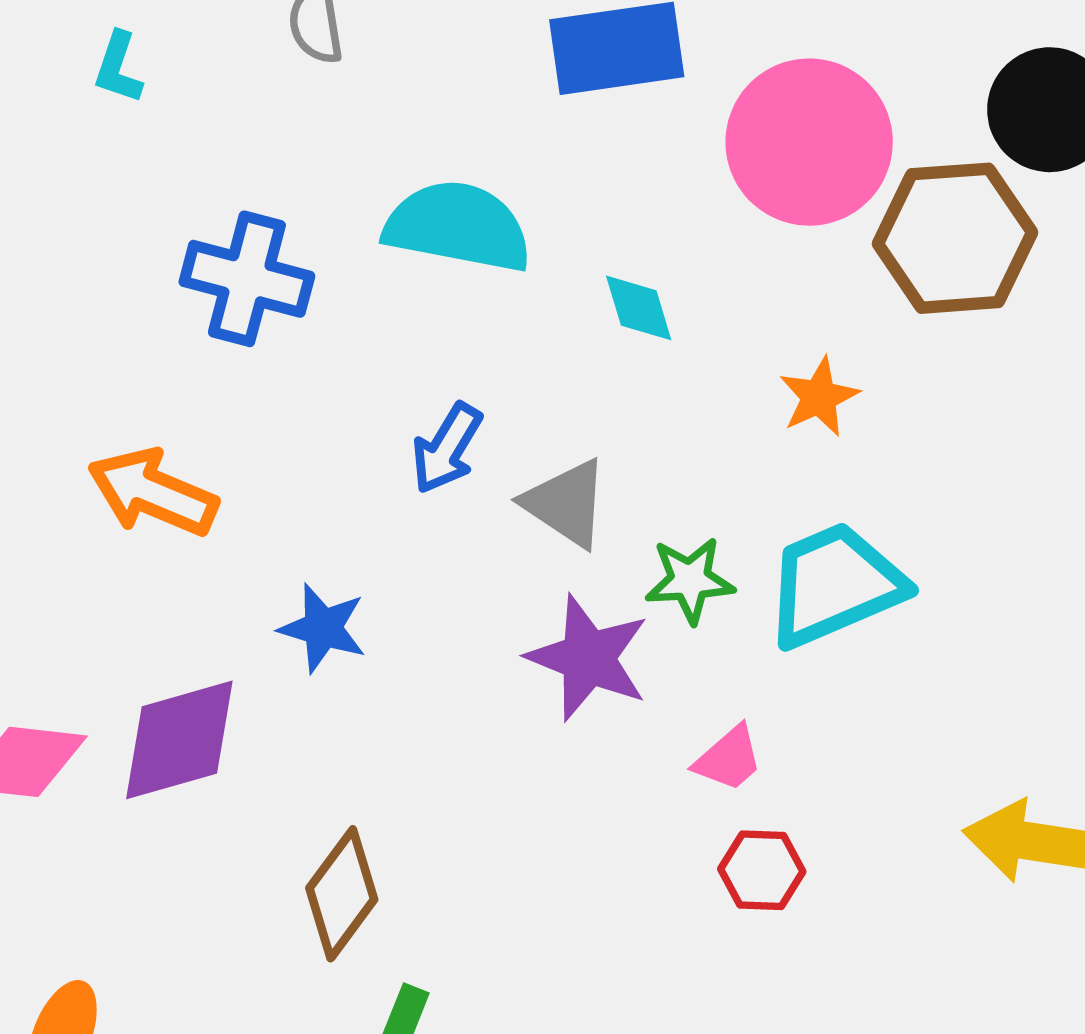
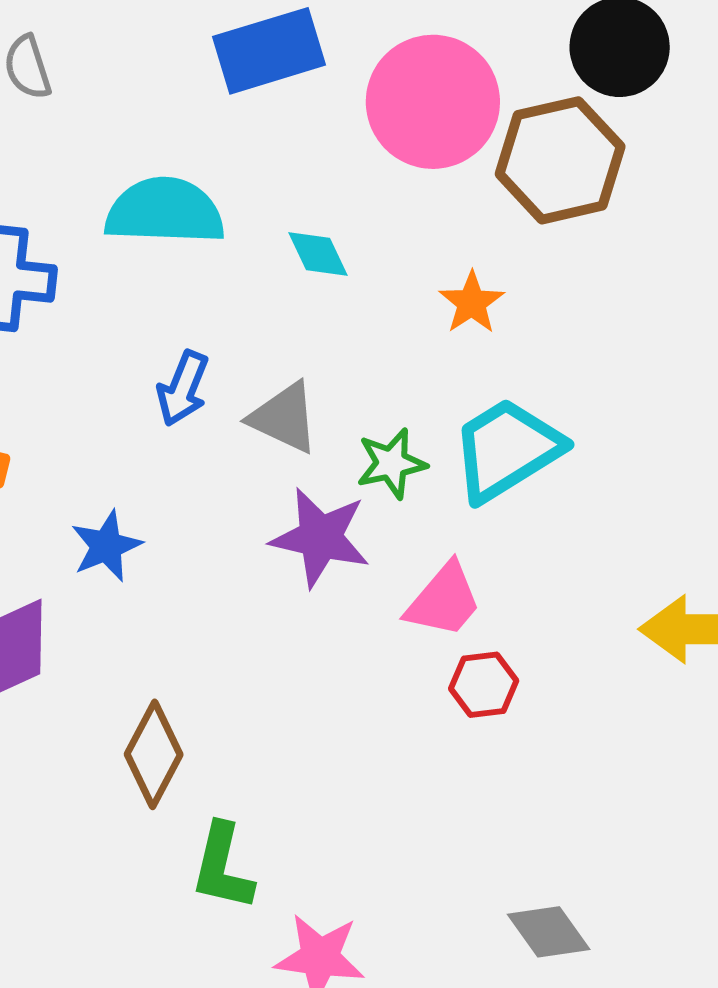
blue star: (323, 628) -> (106, 546), turned -30
pink trapezoid: (729, 759) -> (444, 600), size x1.4

